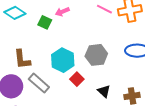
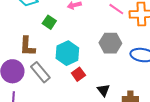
green square: (45, 22) -> (49, 22), moved
gray hexagon: (96, 55) -> (110, 43), moved

